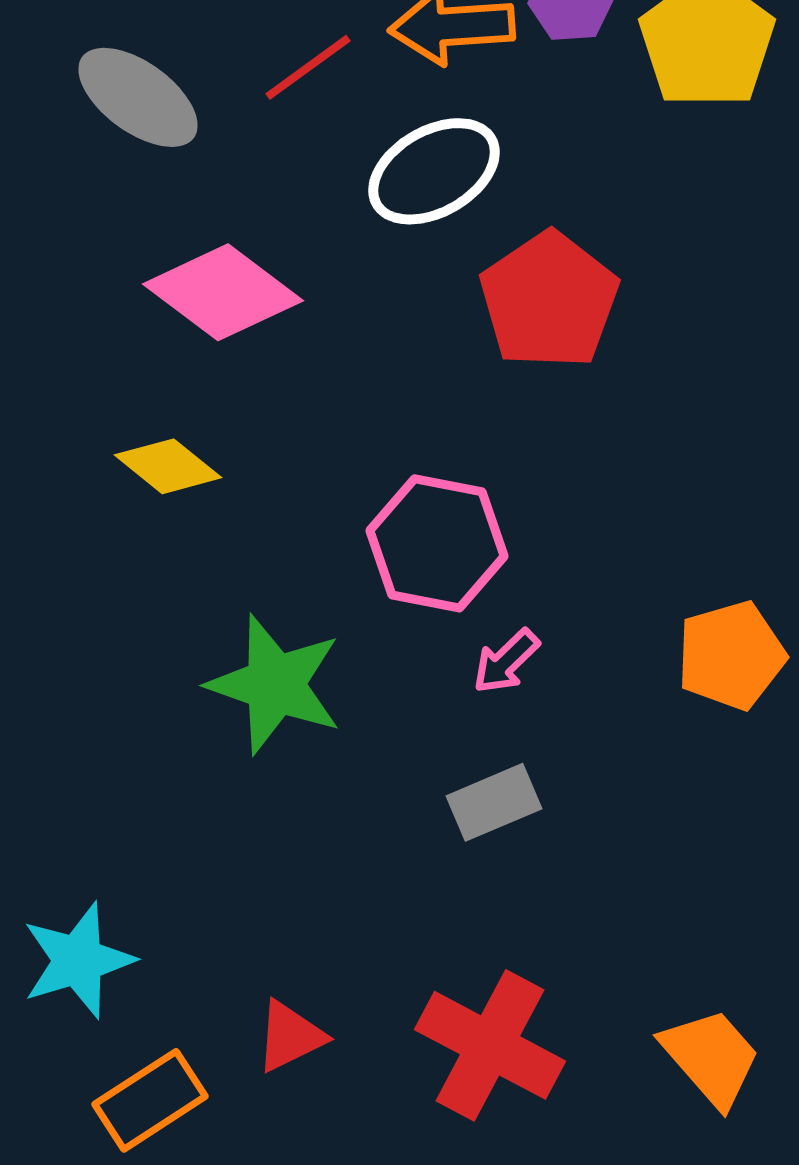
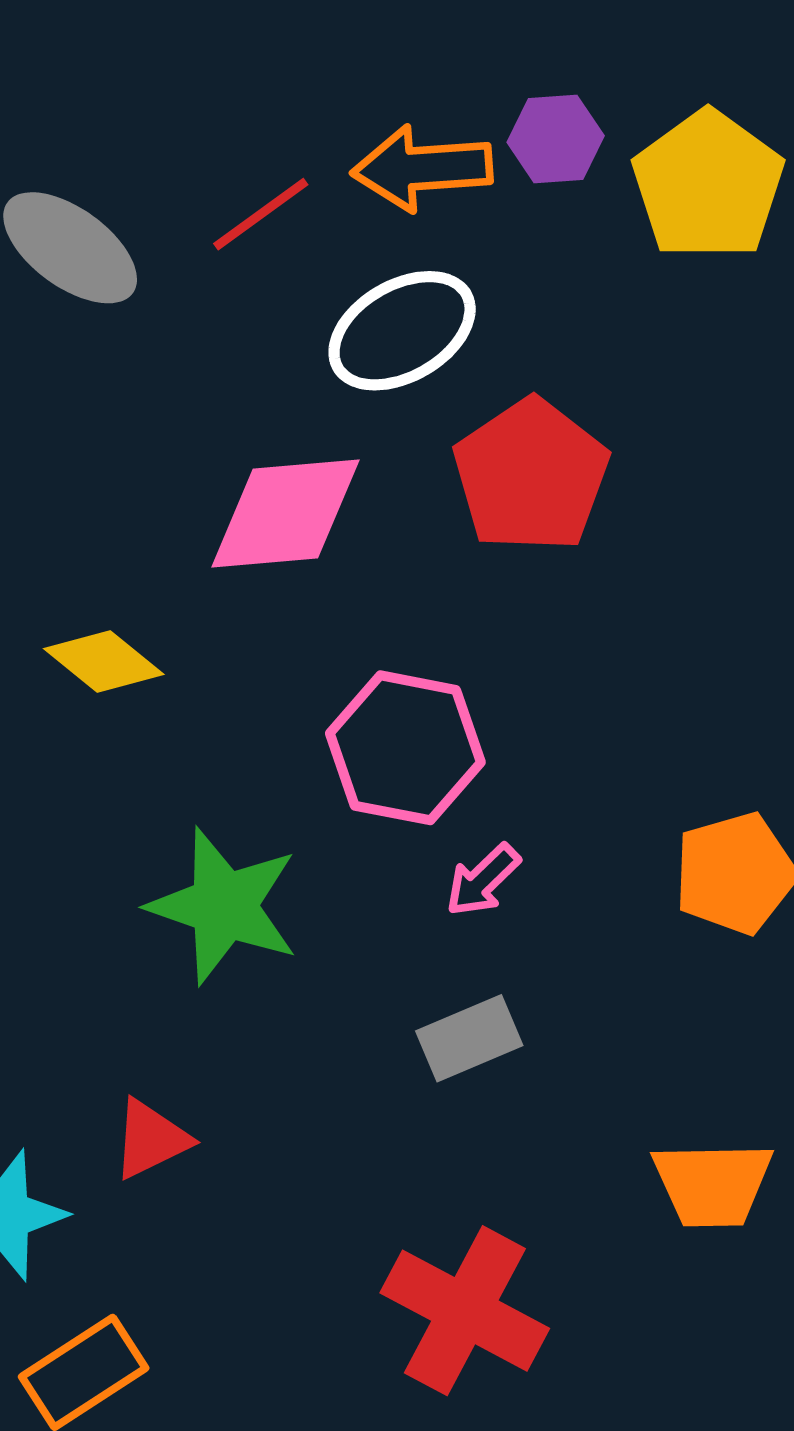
pink diamond: (223, 292) -> (285, 514), moved, turned -42
red triangle: (290, 1036) -> (151, 1139), moved
orange trapezoid: (711, 1057) -> (713, 1184), moved, turned 130

